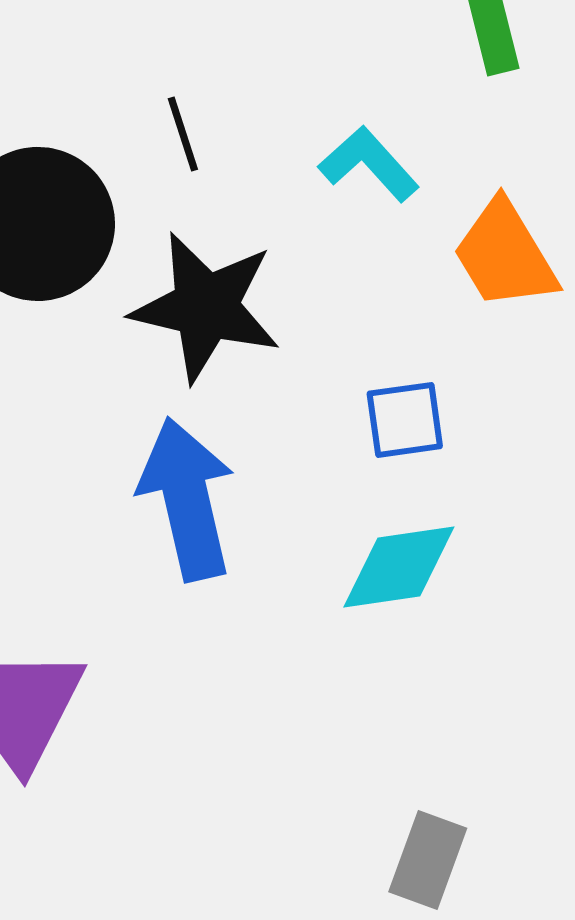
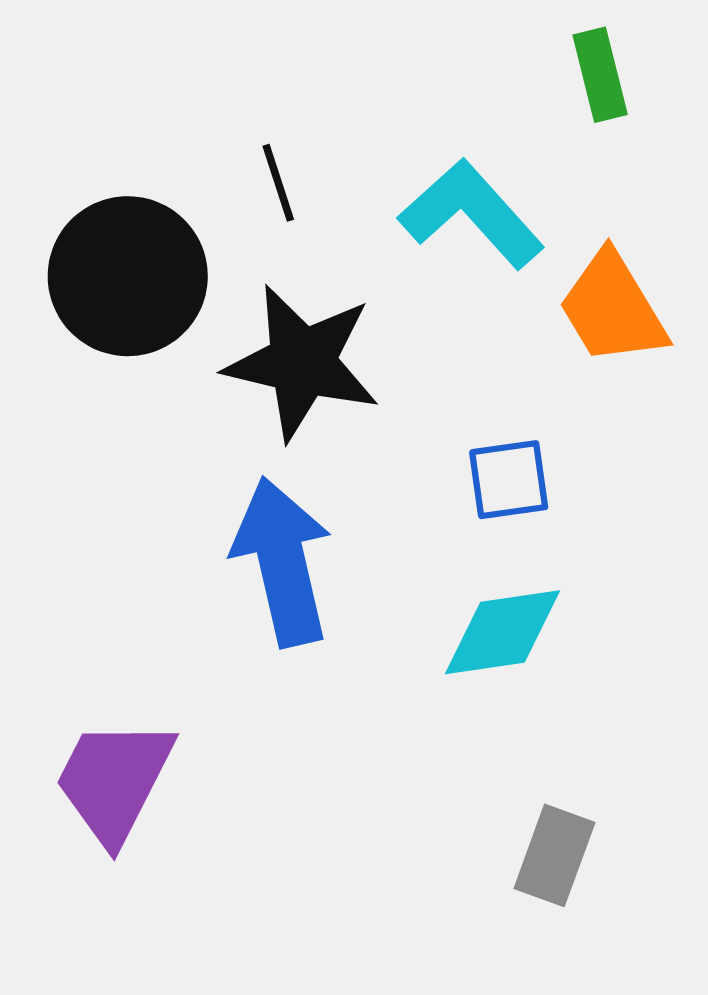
cyan L-shape: (369, 164) -> (471, 214), size x1.4
gray rectangle: (428, 860) -> (554, 855), moved

